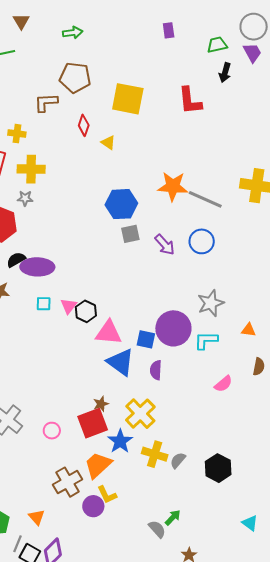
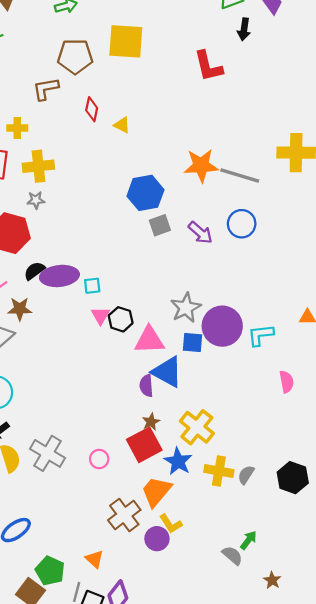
yellow square: (128, 99) -> (126, 41), moved
gray star: (211, 303) -> (186, 308), moved
cyan square: (44, 304) -> (92, 286), moved
purple semicircle: (156, 370) -> (146, 386), moved
pink semicircle: (223, 384) -> (287, 382), turned -54

